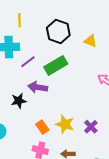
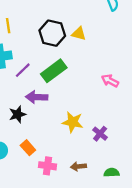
yellow triangle: (90, 41) -> (79, 34), moved
yellow star: (65, 124) -> (73, 122), moved
orange rectangle: (42, 127) -> (28, 148), moved

